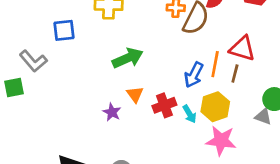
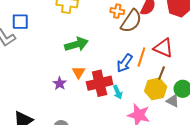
blue square: (64, 30) -> (20, 22), moved
brown line: (235, 73) -> (162, 73), moved
red cross: (164, 105) -> (100, 83), size x1.4
yellow hexagon: (215, 107) -> (156, 89), moved

